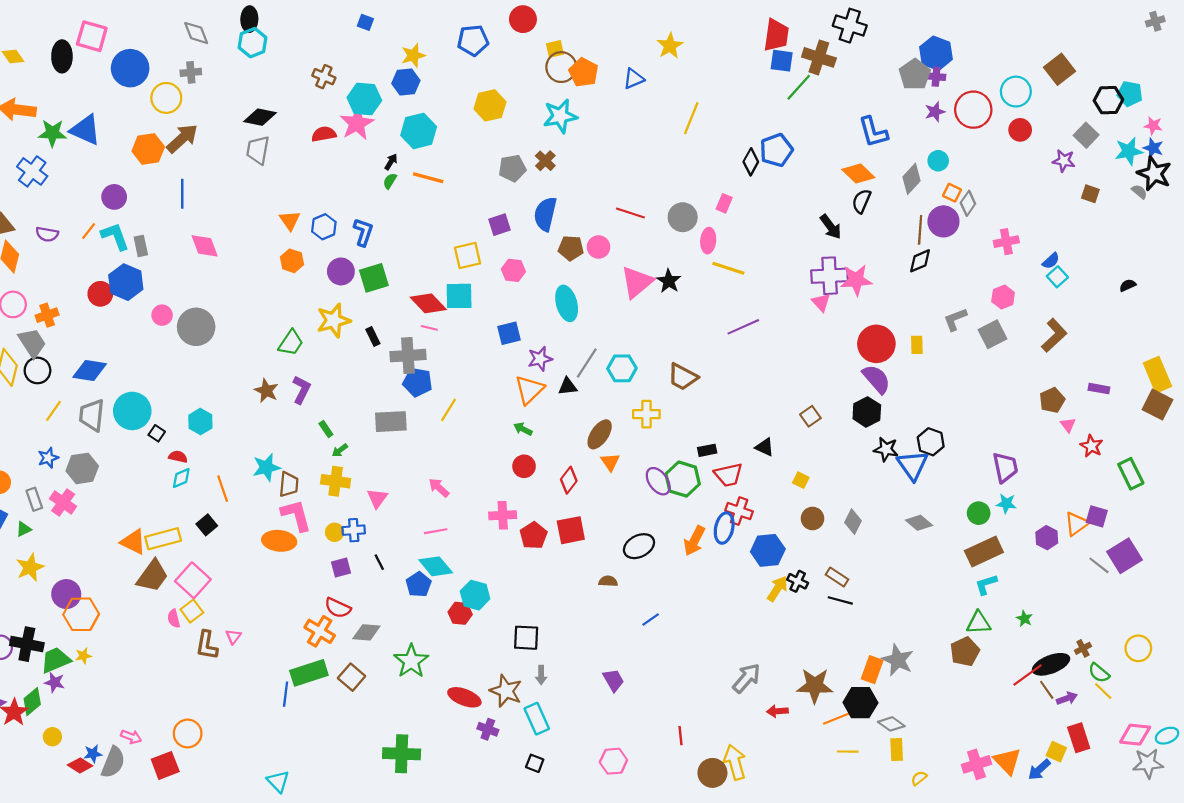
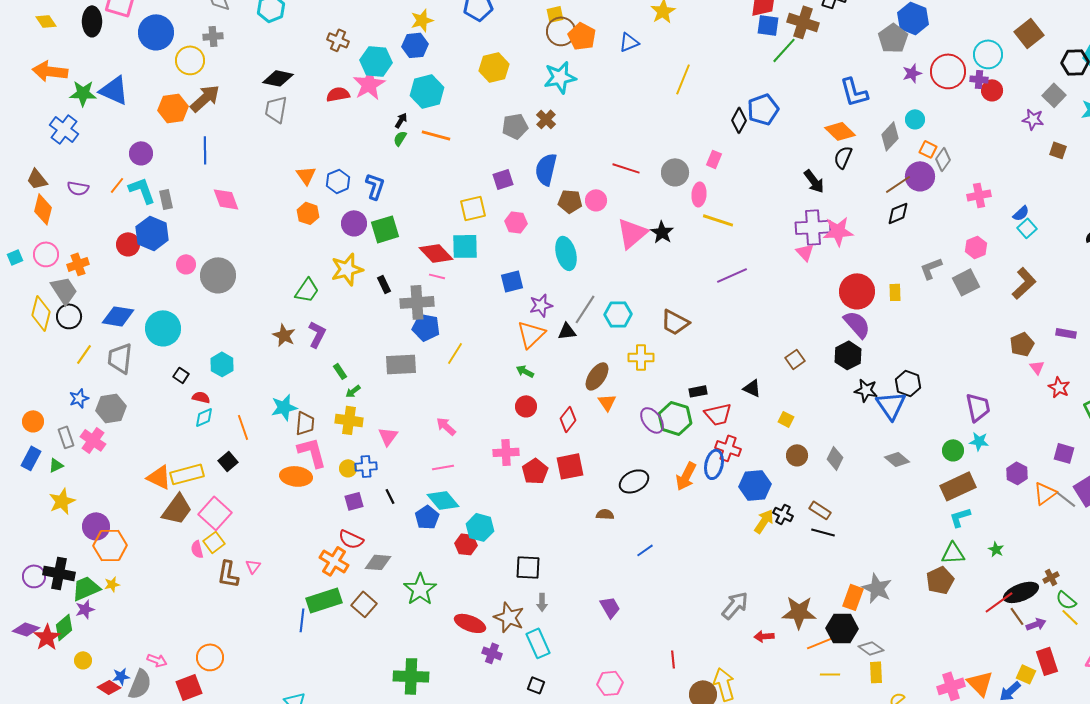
purple cross: (936, 77) -> (979, 79), moved
brown line: (920, 230) -> (898, 184), turned 52
cyan circle: (132, 411) -> (163, 328), moved
orange triangle: (1077, 524) -> (1045, 493), moved
purple star: (55, 682) -> (85, 609), turned -30

